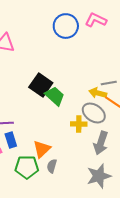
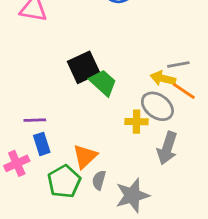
black square: (41, 85) -> (84, 67), turned 30
green pentagon: (27, 167) -> (64, 181), turned -30
gray star: (99, 176) -> (132, 195), moved

